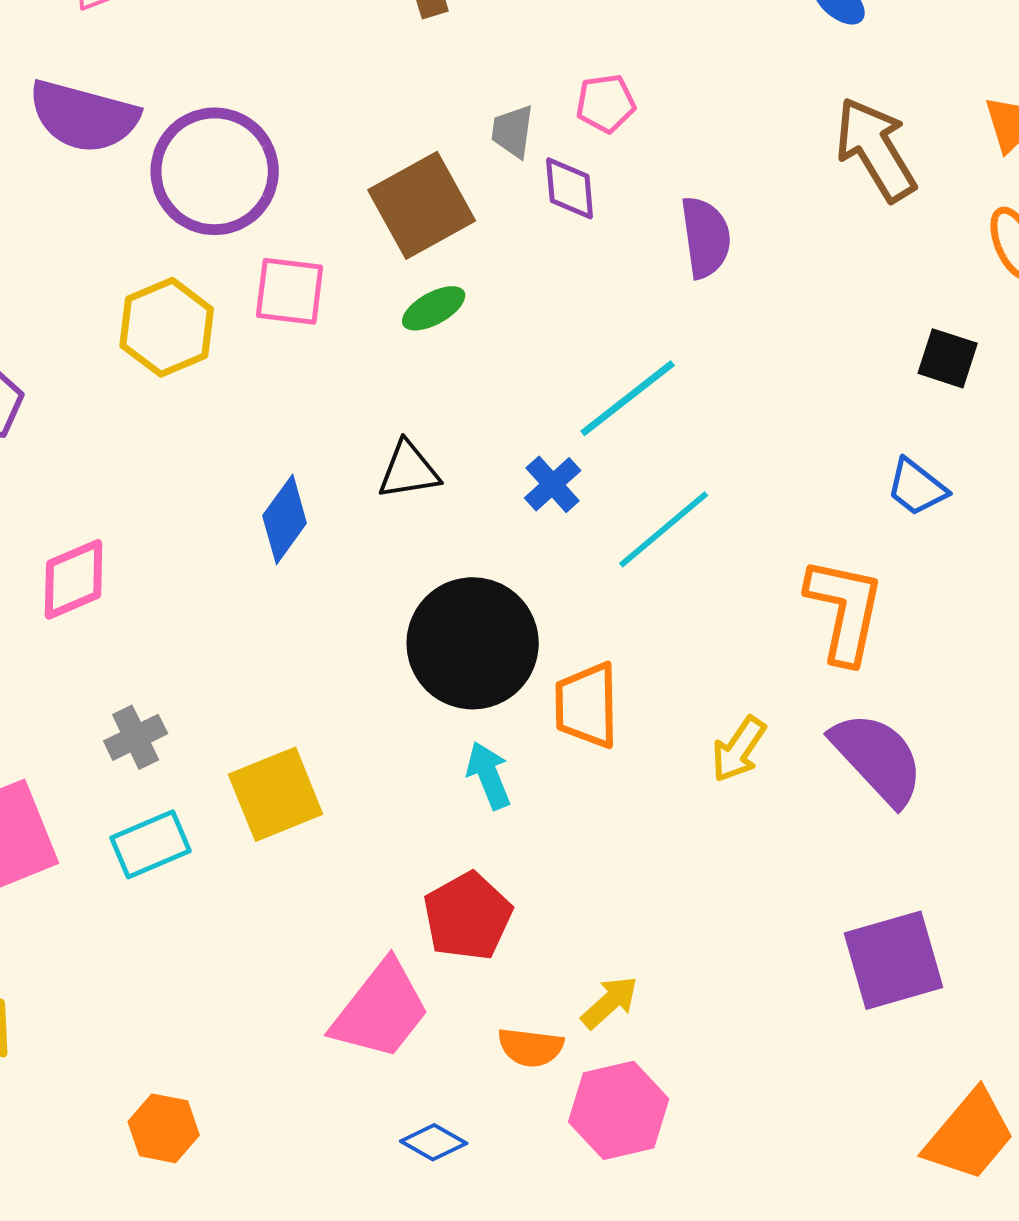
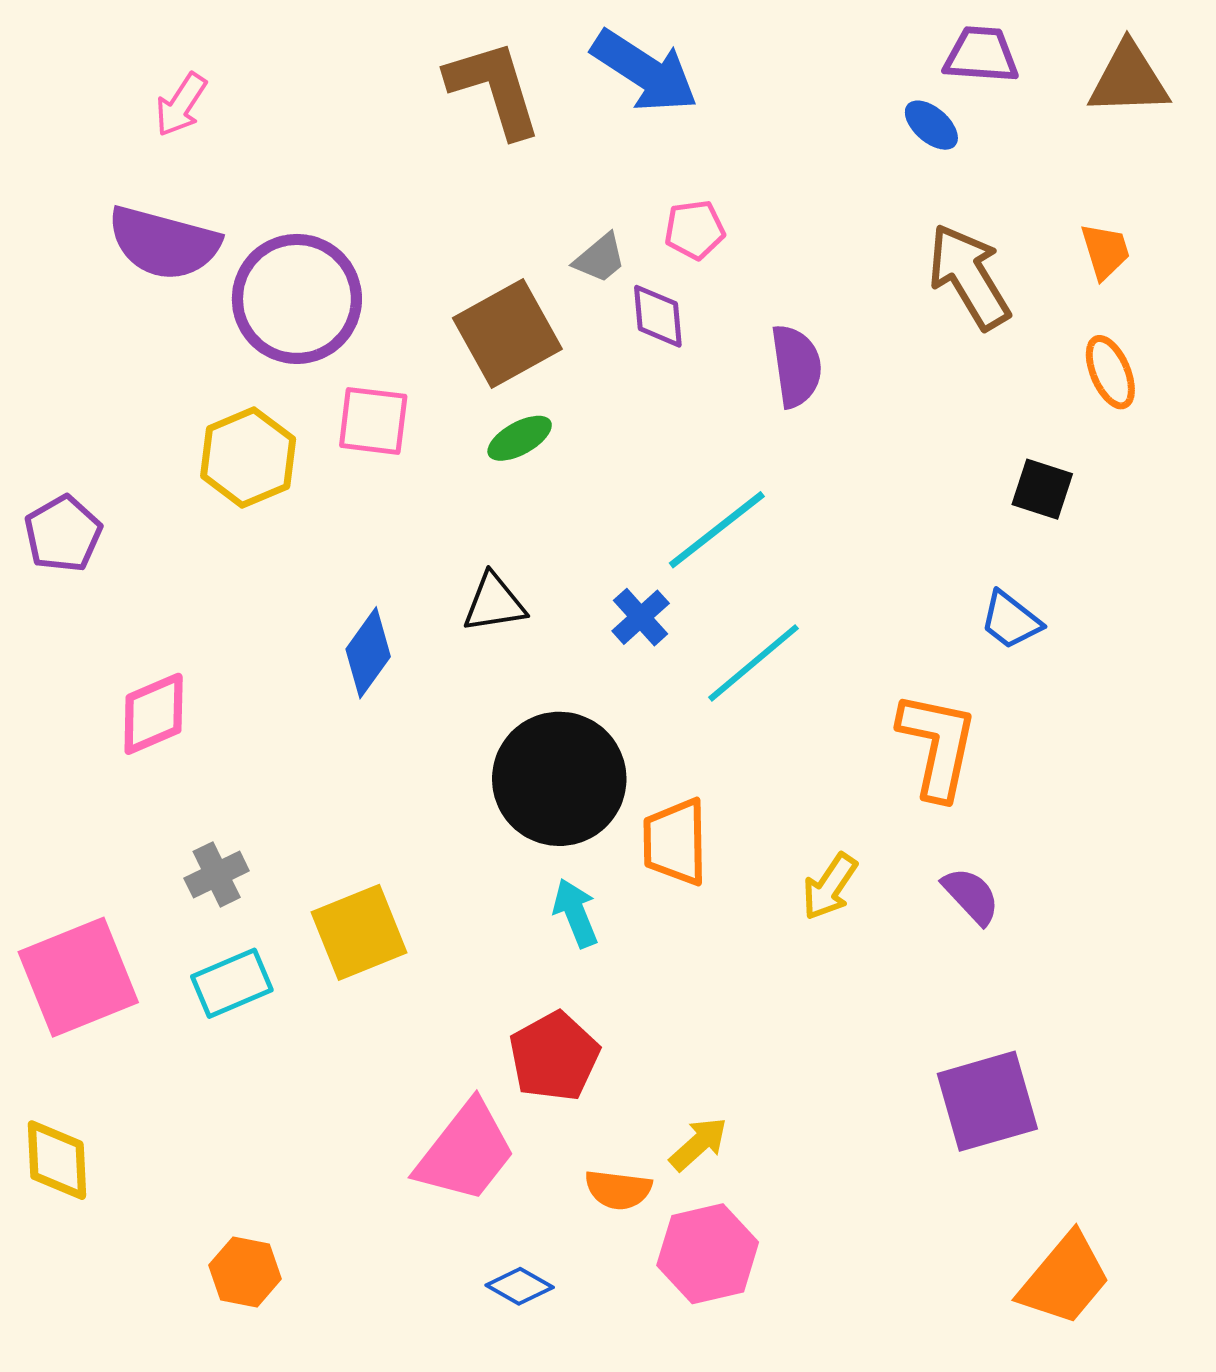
gray trapezoid: (513, 131) -> (600, 258), turned -138
purple semicircle: (878, 758) -> (971, 896), size x0.6

